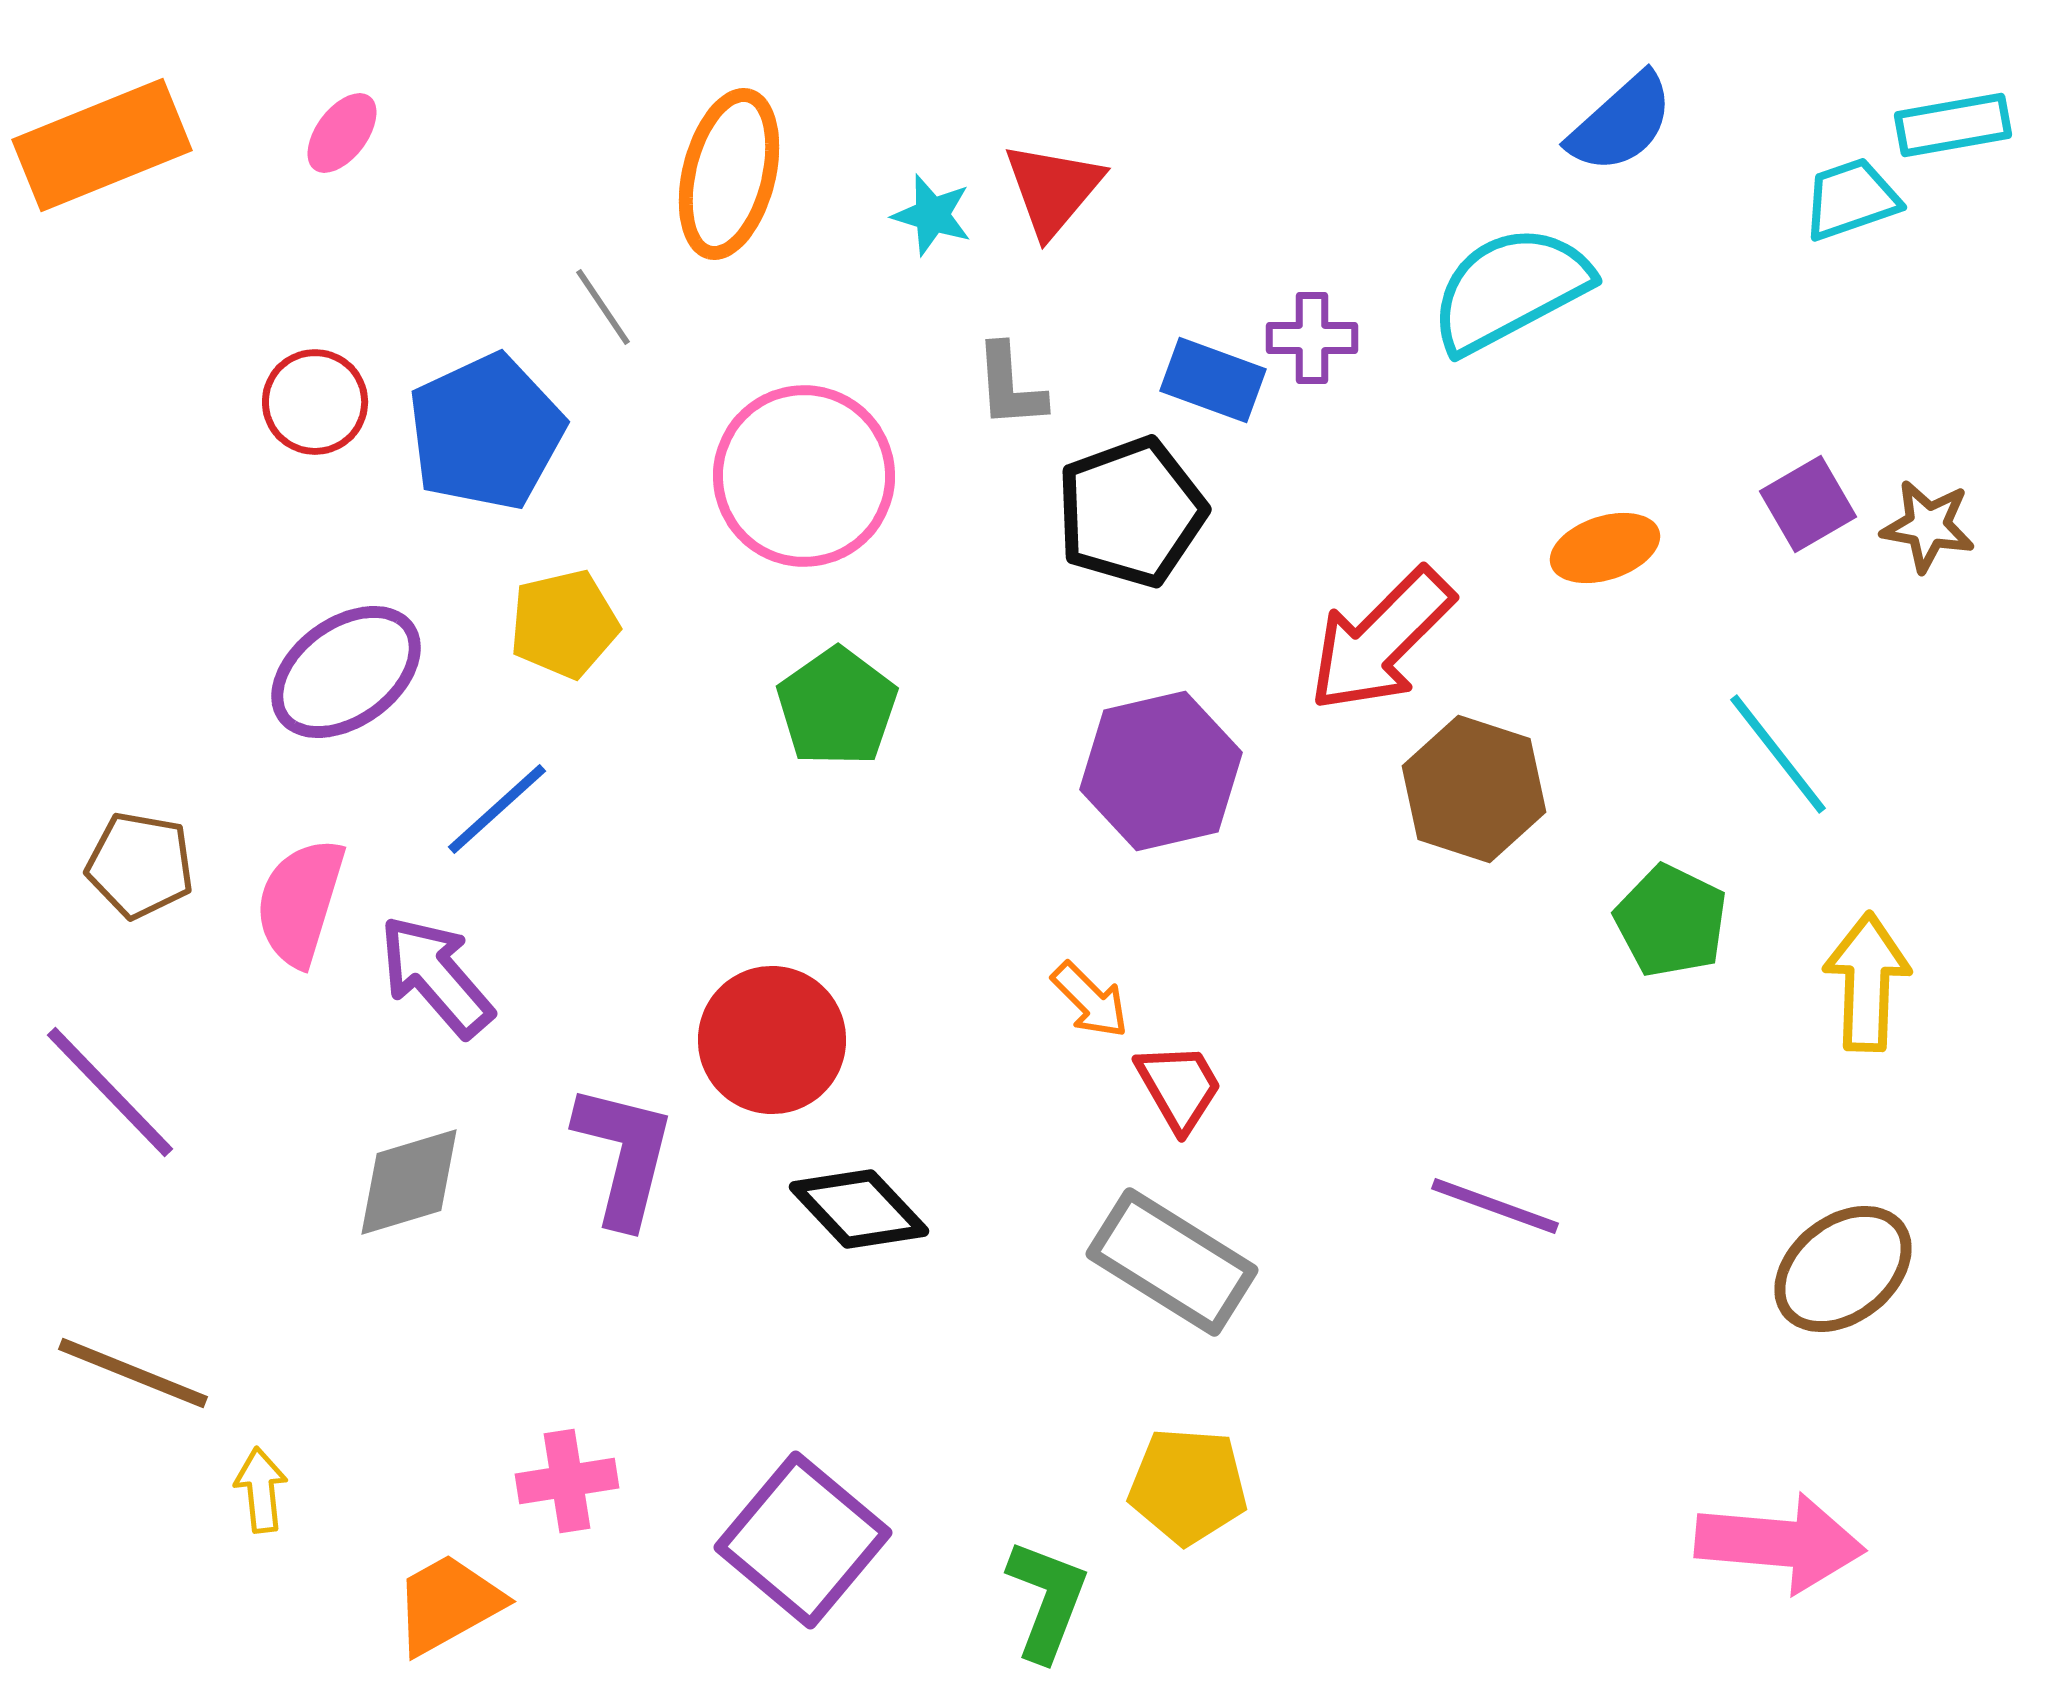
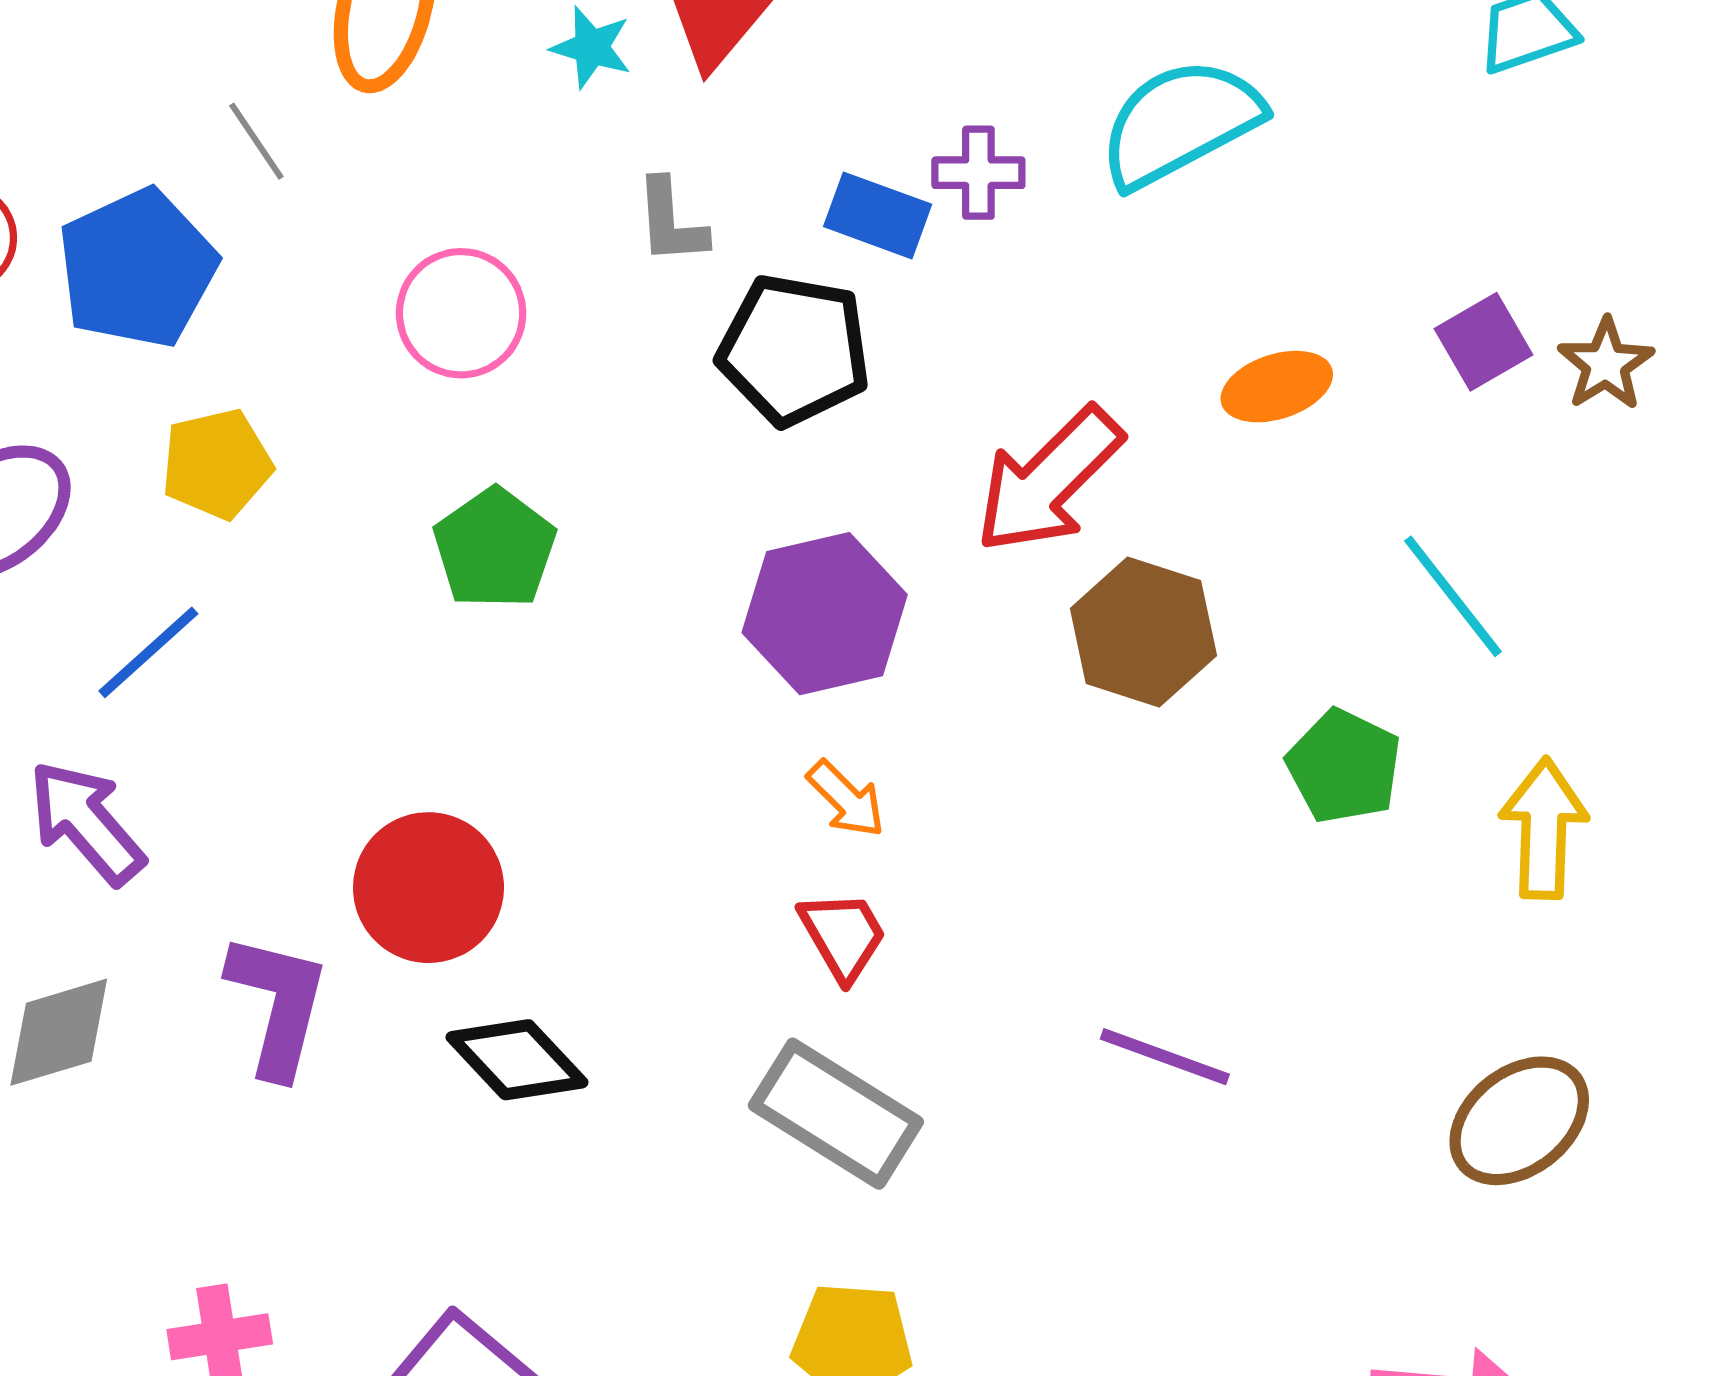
pink circle: (804, 476) -> (461, 313), size x0.7
black pentagon: (1131, 512) -> (794, 350), turned 30
brown star: (1928, 526) -> (1606, 364), turned 30
orange arrow: (1090, 1000) -> (846, 799), moved

